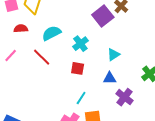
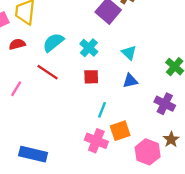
cyan triangle: (113, 55) -> (129, 53), turned -32
pink line: (11, 56) -> (16, 89), moved
purple cross: (125, 97) -> (165, 104), moved

